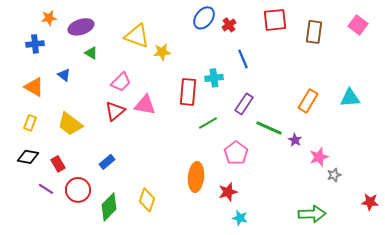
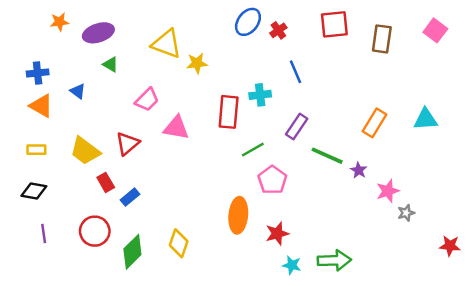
blue cross: (35, 44) -> (38, 73), moved
red triangle: (115, 111) -> (128, 144), moved
yellow rectangle: (30, 123) -> (36, 150), turned 70
pink pentagon: (236, 153) -> (272, 180), moved
red rectangle: (58, 164) -> (106, 182), moved
purple line: (46, 189) -> (44, 234), moved, turned 49
green arrow: (312, 214) -> (334, 260), moved

